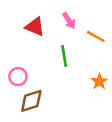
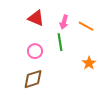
pink arrow: (69, 21) -> (64, 22), moved, turned 48
pink circle: (18, 77) -> (35, 51), moved

